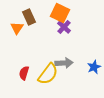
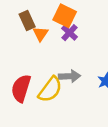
orange triangle: (17, 28) -> (40, 34), moved
red semicircle: (24, 73) -> (21, 88), size x1.6

